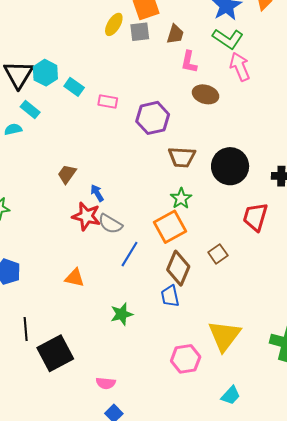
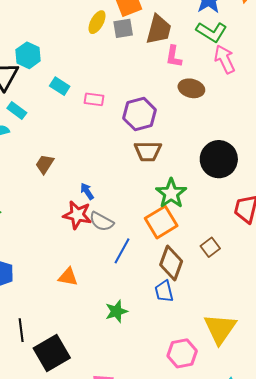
brown trapezoid: (175, 34) -> (159, 29), size x1.5
cyan hexagon: (45, 73) -> (28, 55), moved
brown trapezoid: (182, 157) -> (148, 151), moved
brown trapezoid: (67, 174) -> (45, 164), moved
green star: (181, 198) -> (171, 193), size x1.4

